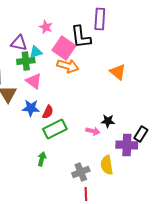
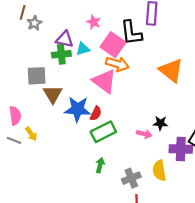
green cross: (26, 61) -> (61, 54), moved
orange triangle: (118, 72) -> (171, 70), size x1.4
pink triangle: (34, 81) -> (104, 81), moved, size x1.4
blue star: (31, 108) -> (77, 109), size x1.4
green arrow: (42, 159) -> (100, 165), moved

